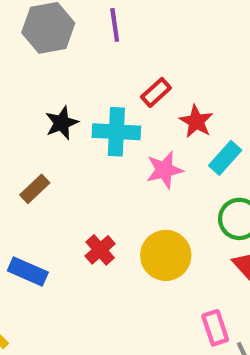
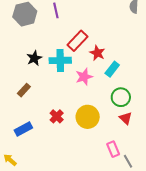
red rectangle: (156, 92) -> (78, 41), size x1.5
blue rectangle: (28, 272) -> (23, 129), turned -48

